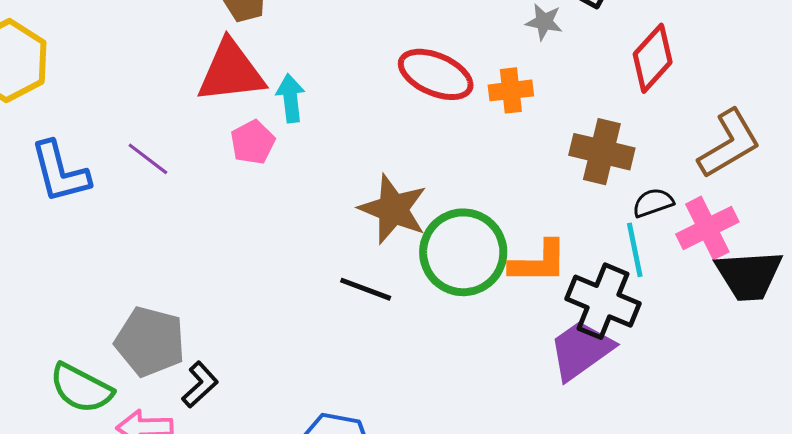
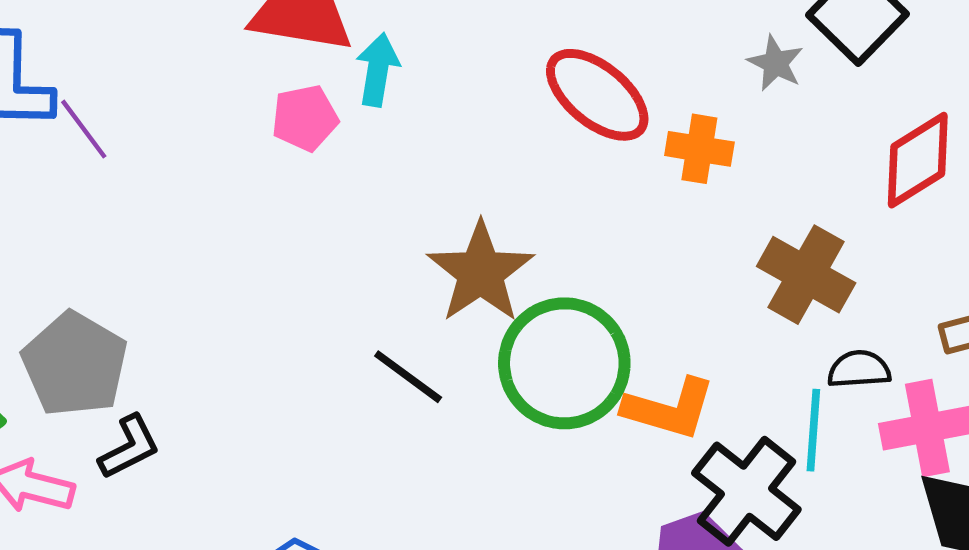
purple line: (148, 159) -> (84, 129), moved

